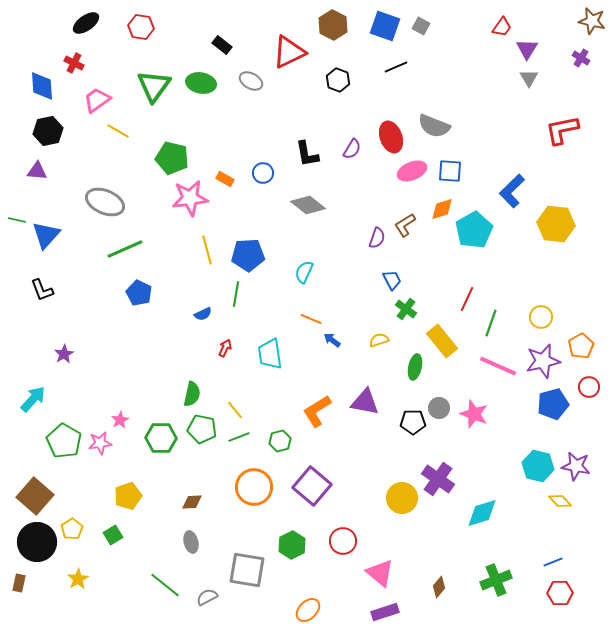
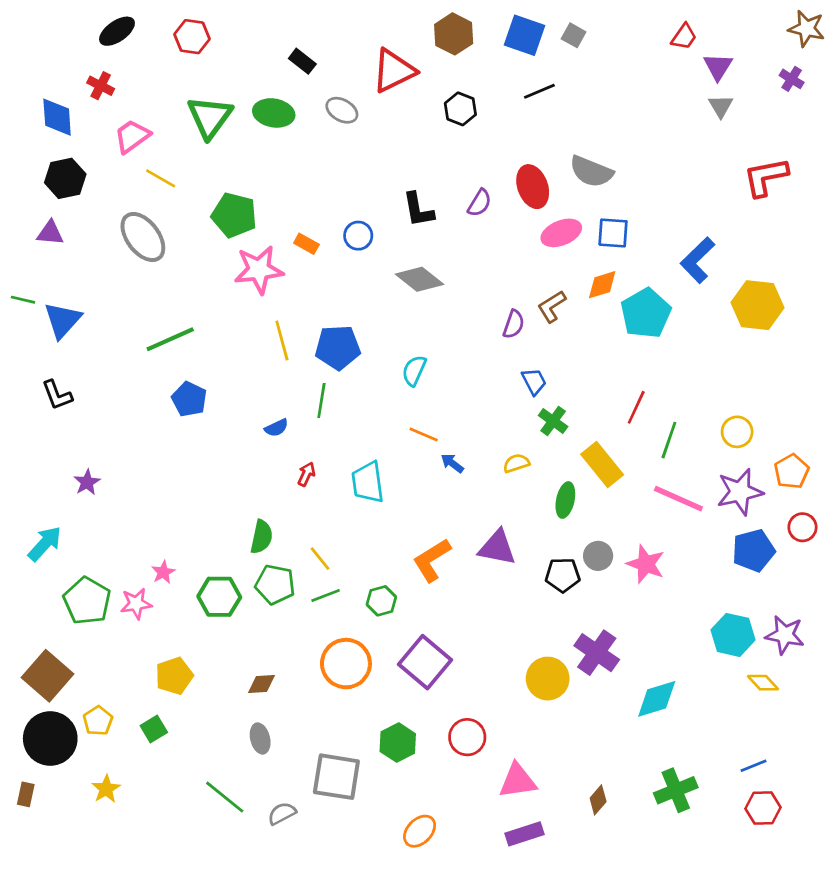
gray ellipse: (105, 202) -> (143, 237), moved, turned 30
pink triangle: (380, 573) -> (518, 781), turned -48

